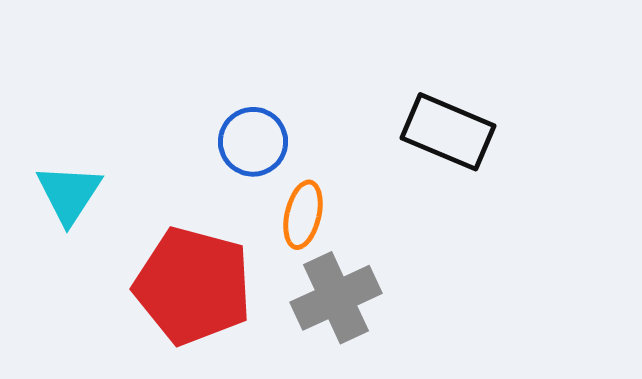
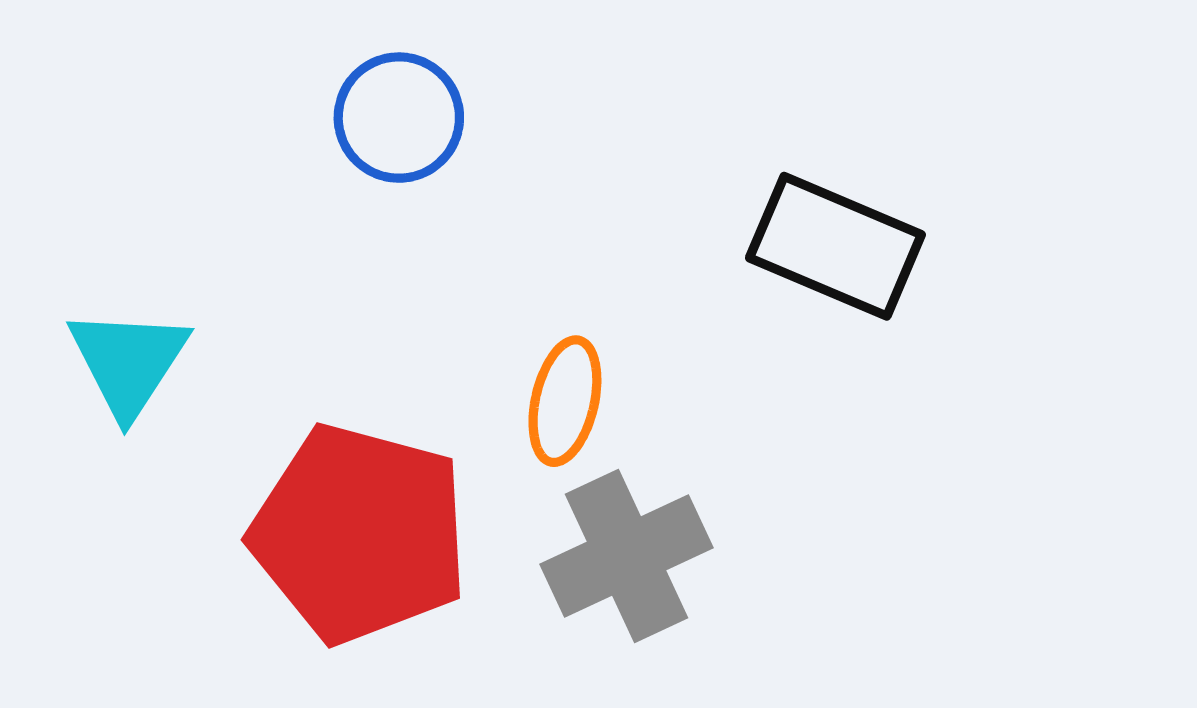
blue circle: (253, 142) -> (399, 118), moved

